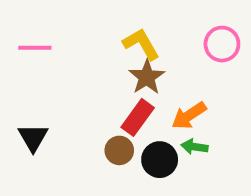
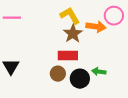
orange arrow: (189, 116) -> (96, 27), moved, turned -138
red rectangle: (138, 117) -> (68, 56), turned 54

